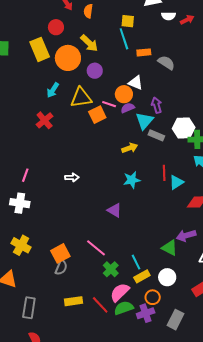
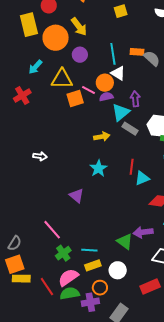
yellow square: (128, 21) -> (121, 11), turned -32
cyan line: (124, 39) -> (113, 54), moved
orange rectangle: (144, 52) -> (137, 52), moved
cyan star: (132, 180) -> (99, 168), turned -30
orange square: (60, 253) -> (15, 264), moved
cyan line: (136, 262) -> (89, 250), turned -70

